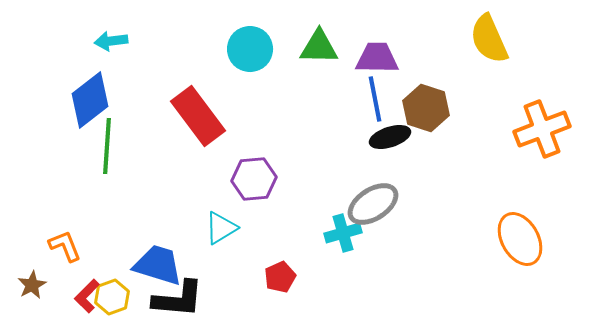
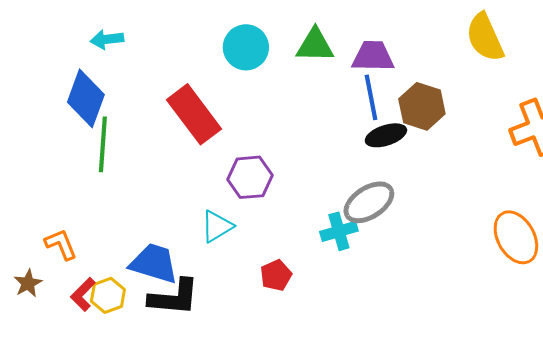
blue diamond: (90, 100) -> (86, 98), turned -32

